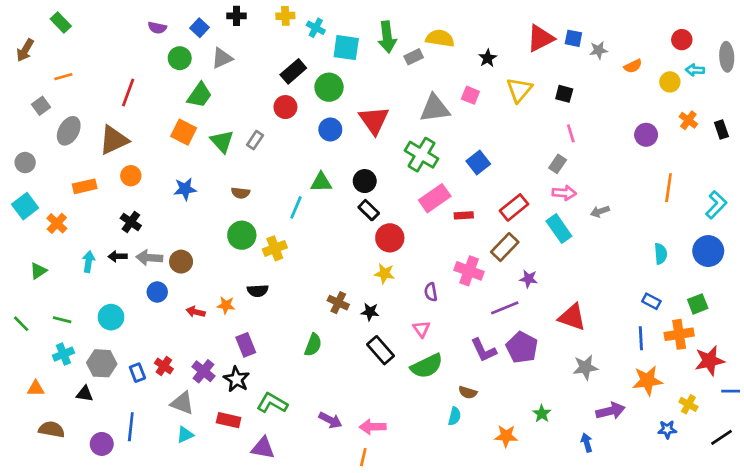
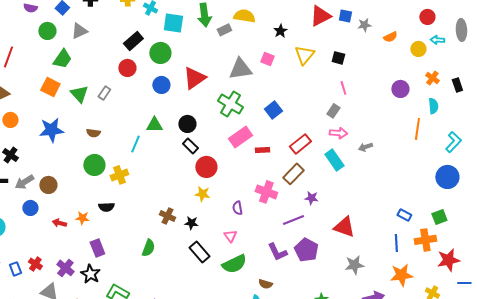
red triangle: (374, 120) -> (194, 78), turned 30
blue star: (185, 189) -> (51, 130), size x1.4
cyan semicircle: (661, 254) -> (433, 106), moved
gray arrow: (149, 258) -> (24, 182), turned -36

